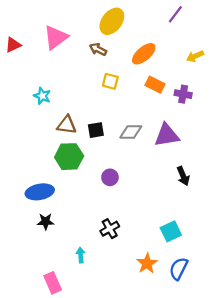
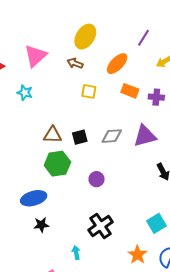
purple line: (175, 14) -> (143, 38), moved
cyan star: (42, 96) -> (25, 93), moved
black cross: (110, 229) -> (101, 226), size x1.4

